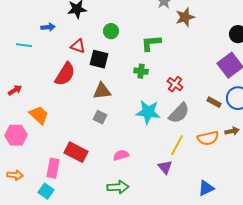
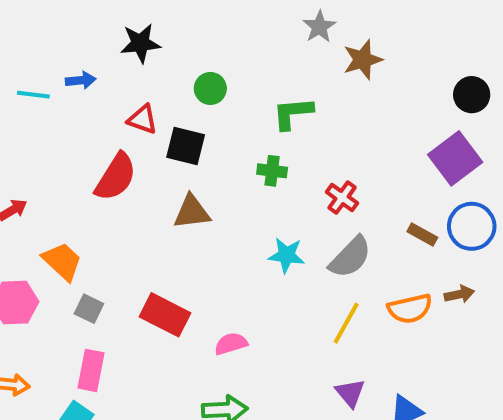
cyan line: (24, 45) -> (33, 95), moved
cyan star: (148, 112) -> (286, 255), size x0.7
gray square: (100, 117) -> (89, 309), moved
red rectangle: (76, 152) -> (165, 315), moved
purple triangle: (165, 167) -> (350, 393), moved

